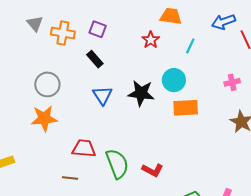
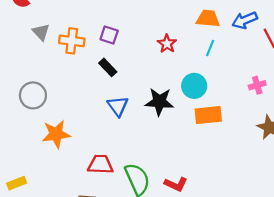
orange trapezoid: (171, 16) -> (208, 19), moved
gray circle: (47, 84) -> (33, 95), moved

